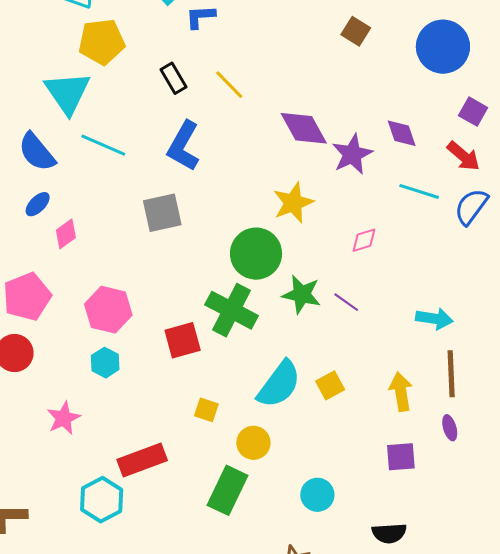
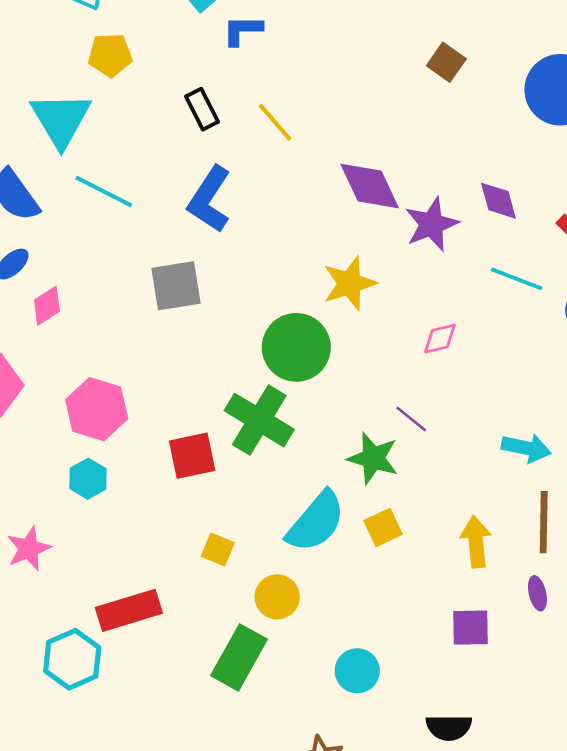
yellow pentagon: (102, 42) -> (110, 55), size x0.7
green star: (302, 294) -> (373, 458), moved

